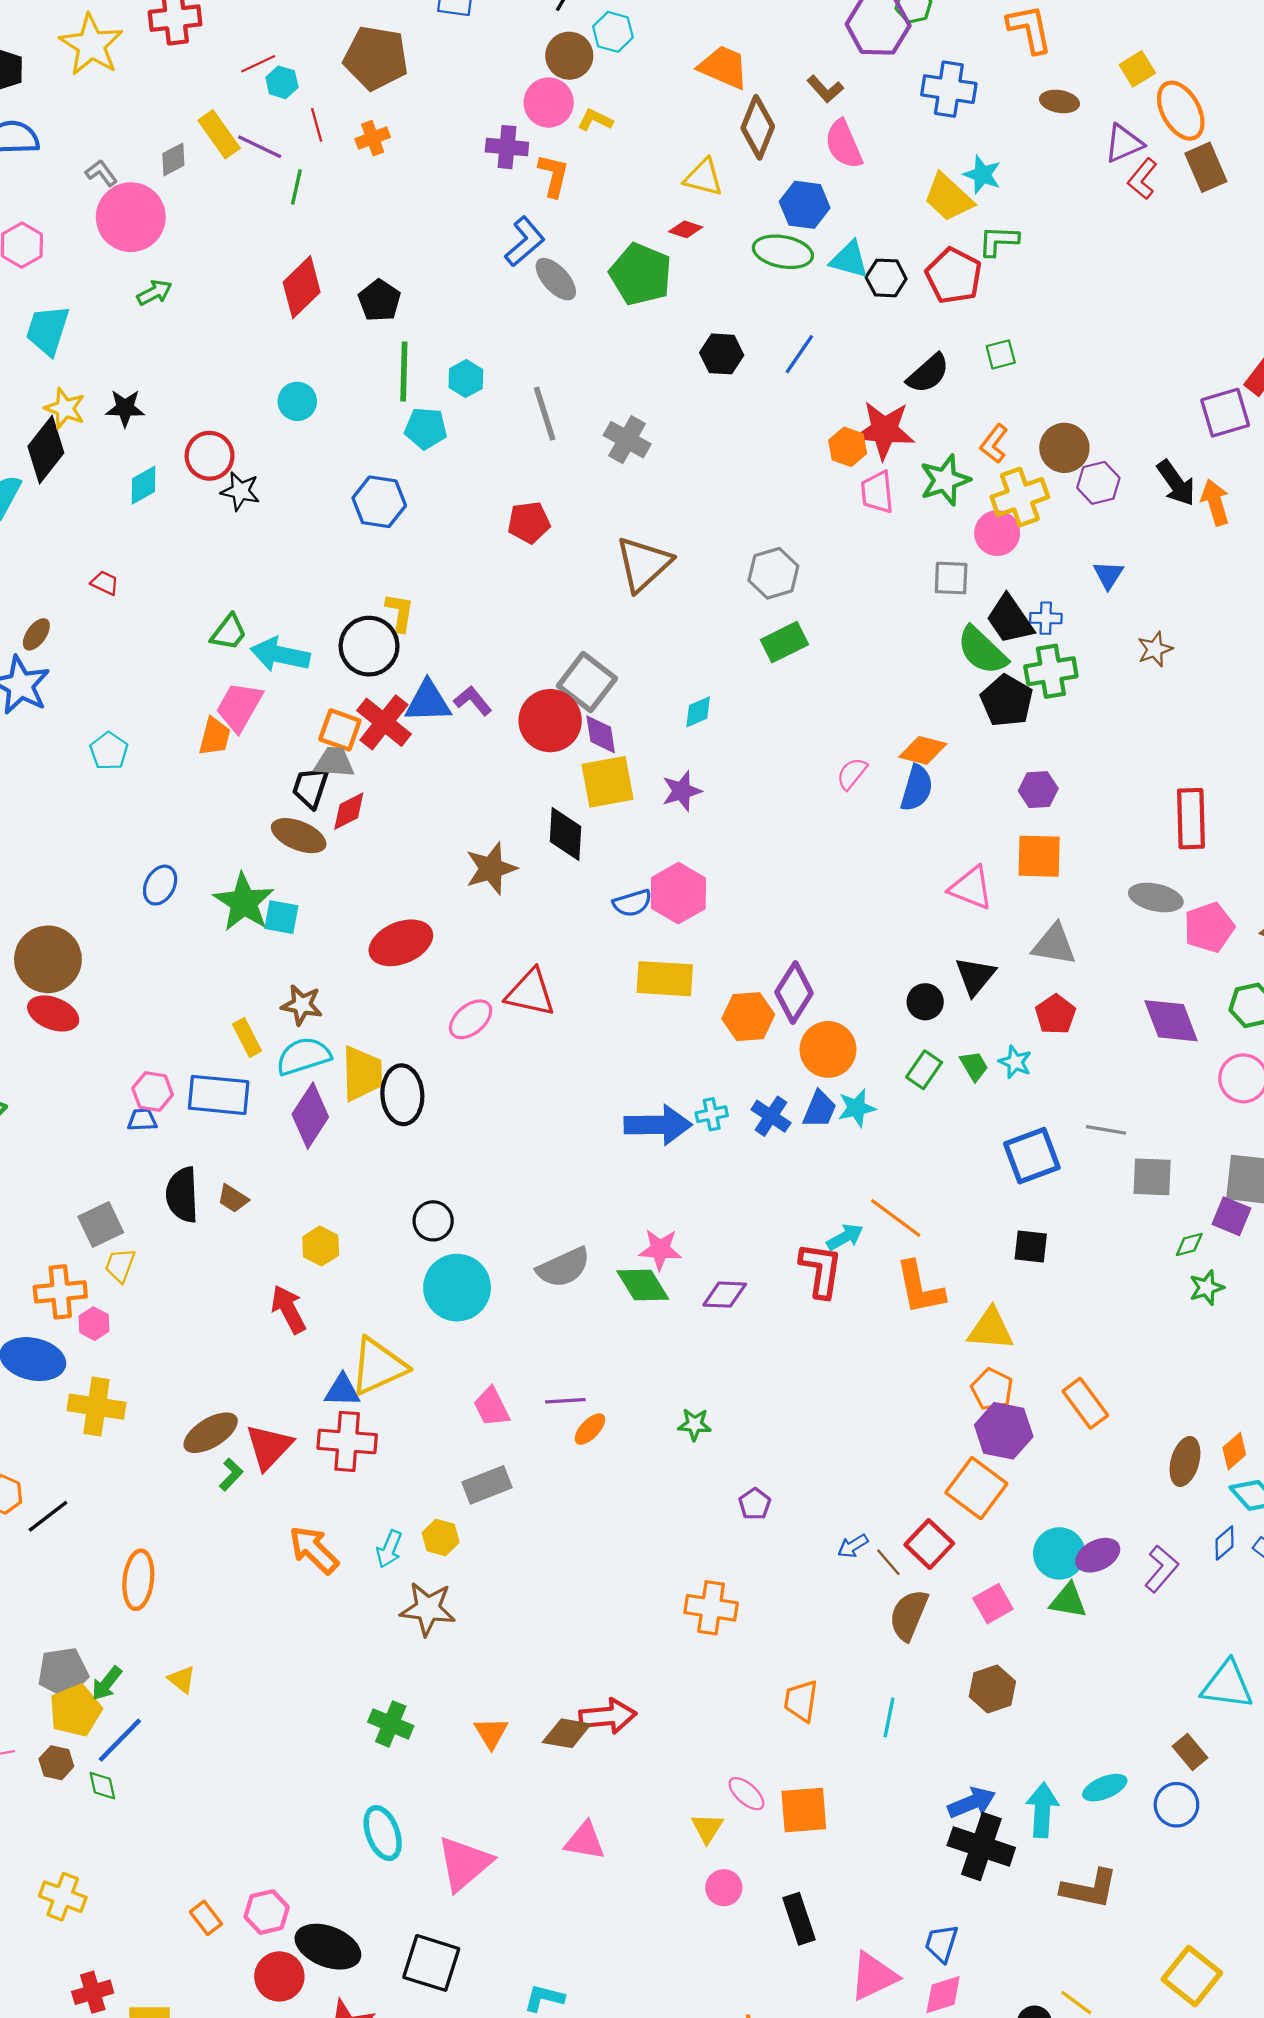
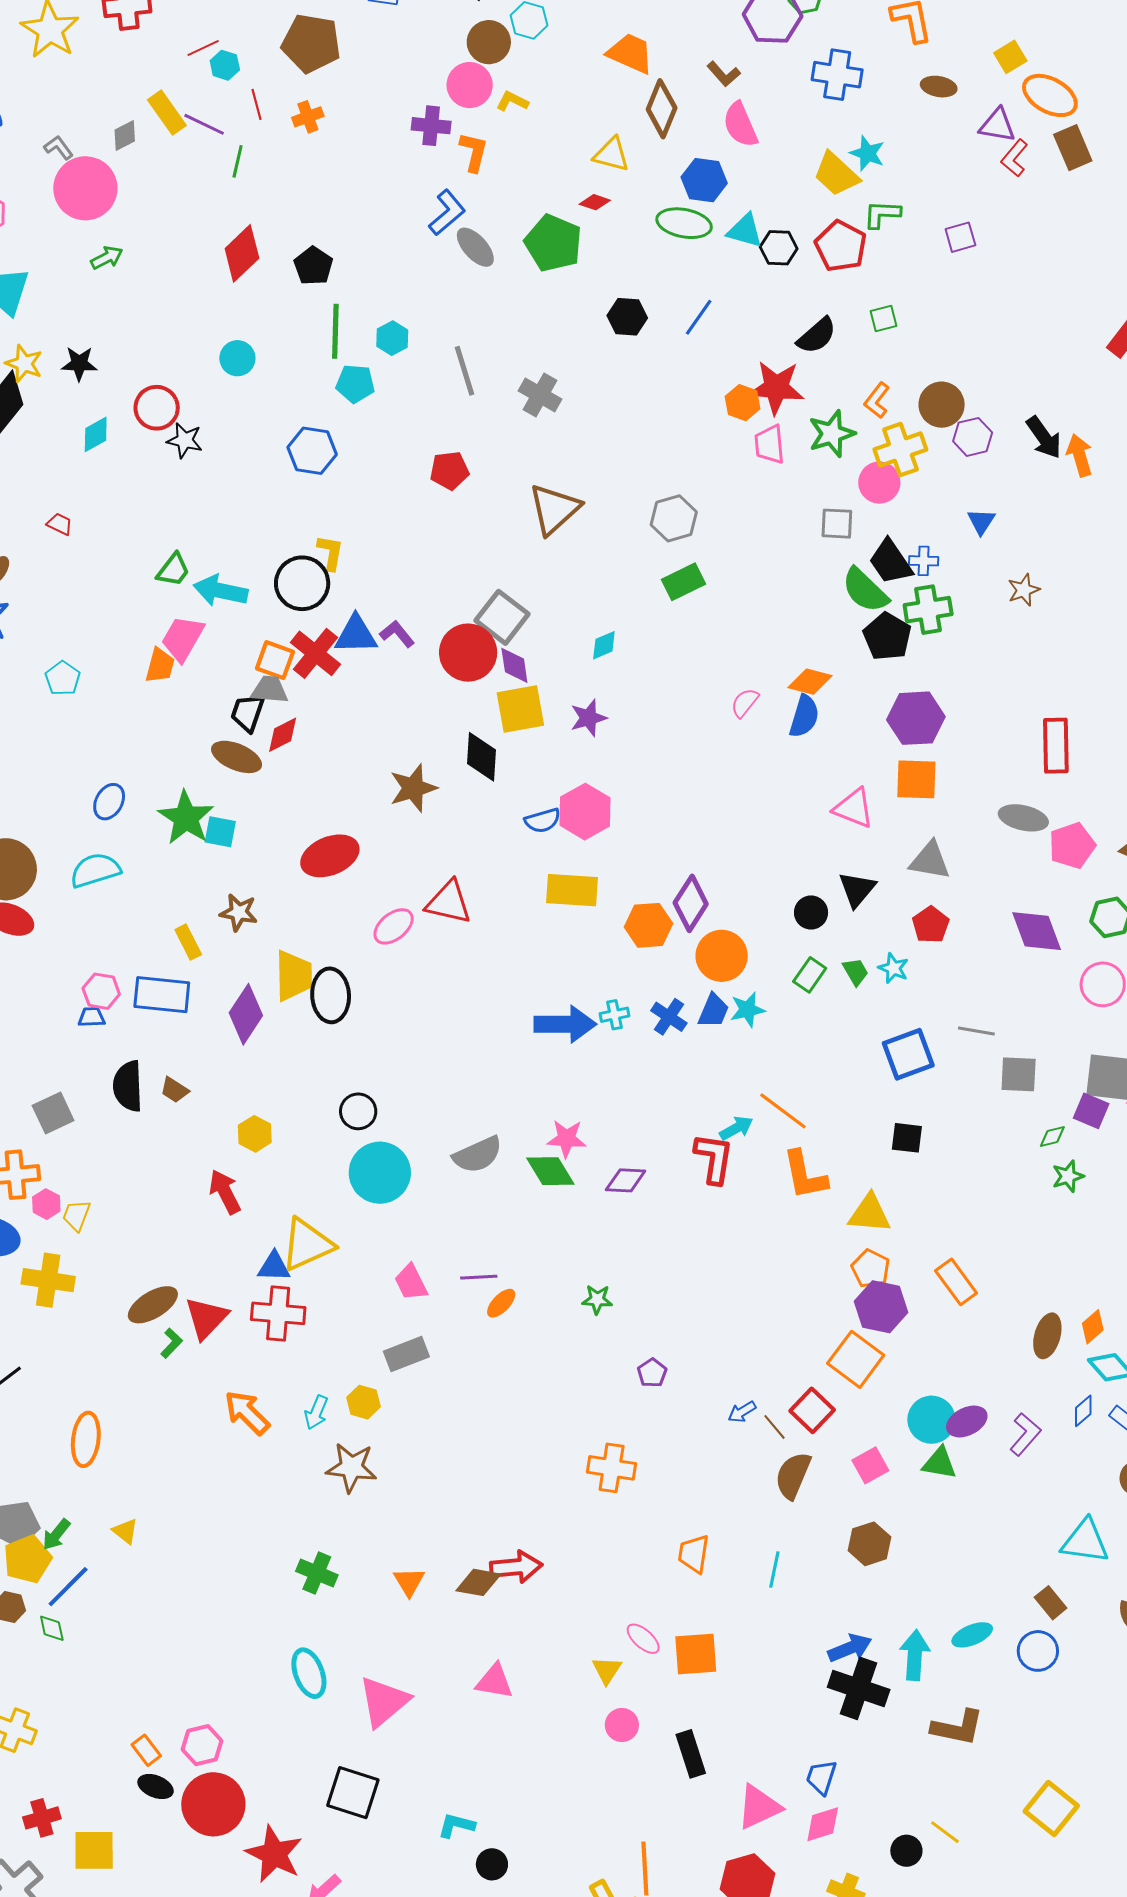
orange ellipse: (1181, 111) -> (1050, 95), turned -32
purple triangle: (1124, 143) -> (997, 125), turned 33
purple square: (1225, 413) -> (960, 237), moved, size x0.7
purple hexagon: (1038, 790) -> (916, 718), size x1.6
cyan semicircle: (303, 1056) -> (95, 870), moved
yellow trapezoid: (120, 1265) -> (76, 1215), moved
black ellipse: (328, 1947) -> (156, 1787), moved, size x0.6
red circle: (279, 1976) -> (213, 1804), size x1.4

